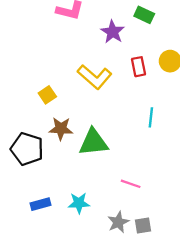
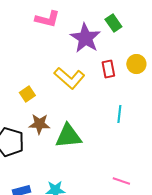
green rectangle: (144, 15) -> (113, 23), turned 30
purple star: (113, 32) -> (85, 38), size x1.4
pink line: (131, 184) -> (121, 181), moved

